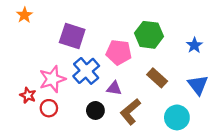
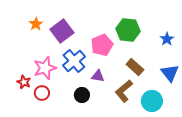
orange star: (24, 15) -> (36, 24), moved
purple square: (72, 36) -> (62, 31), turned 35
pink pentagon: (119, 52) -> (102, 45), turned -30
brown L-shape: (130, 112) -> (124, 91), moved

